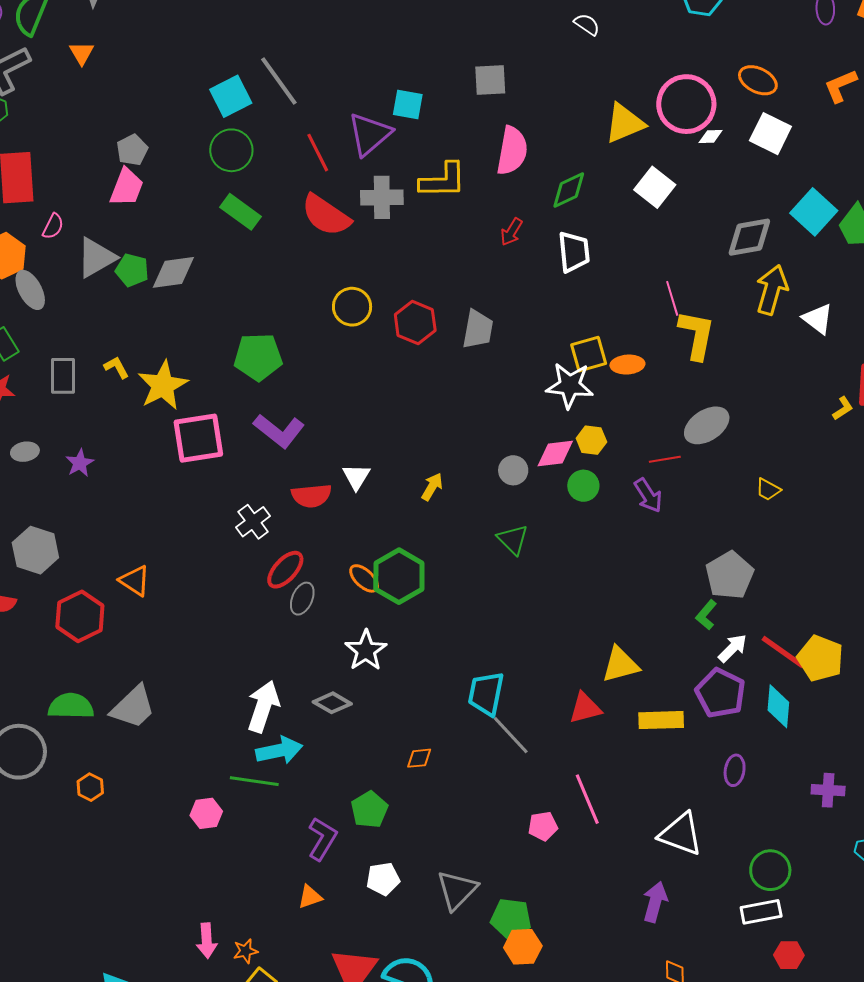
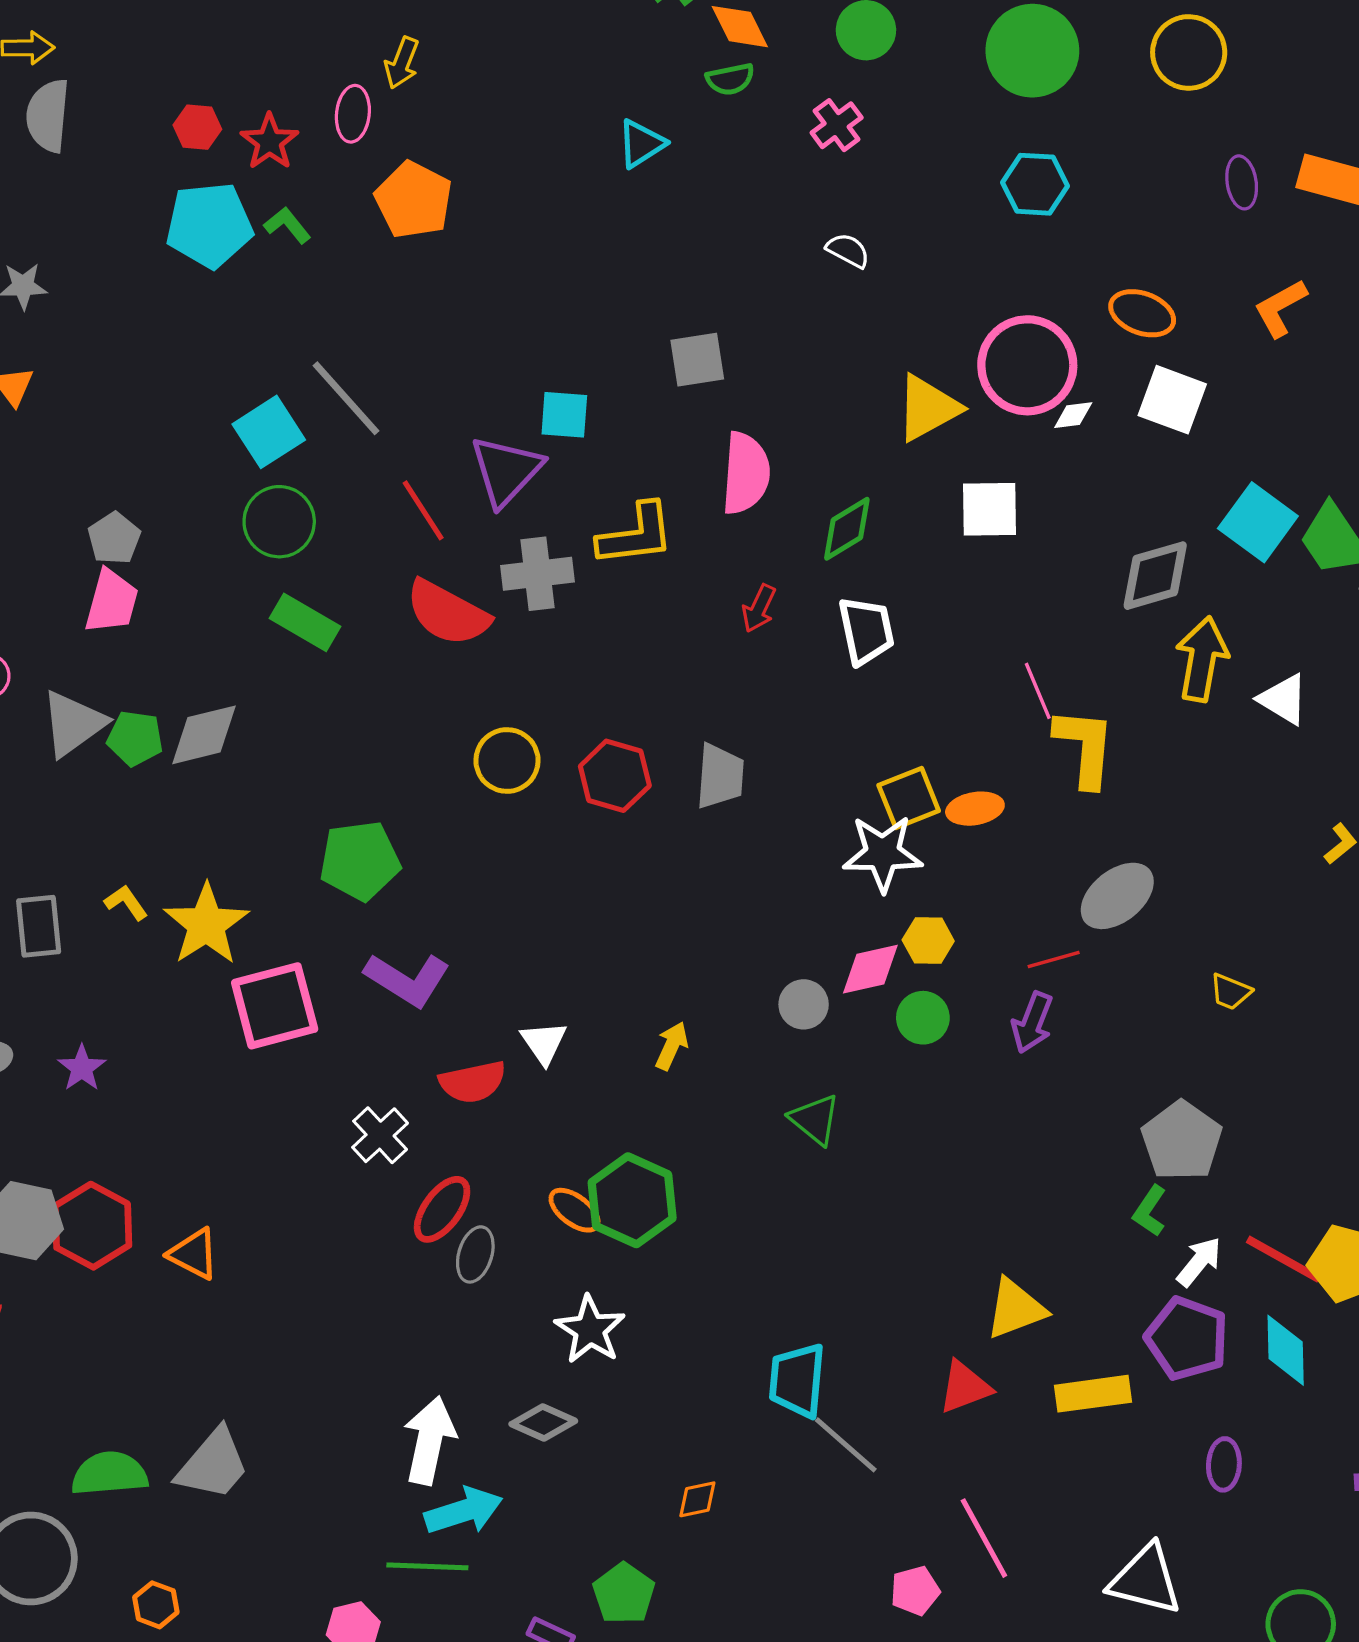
white square: (655, 187) -> (989, 509), turned -33
purple arrow: (648, 495) -> (1032, 1023), turned 60
red hexagon: (80, 616) -> (92, 1226), moved

